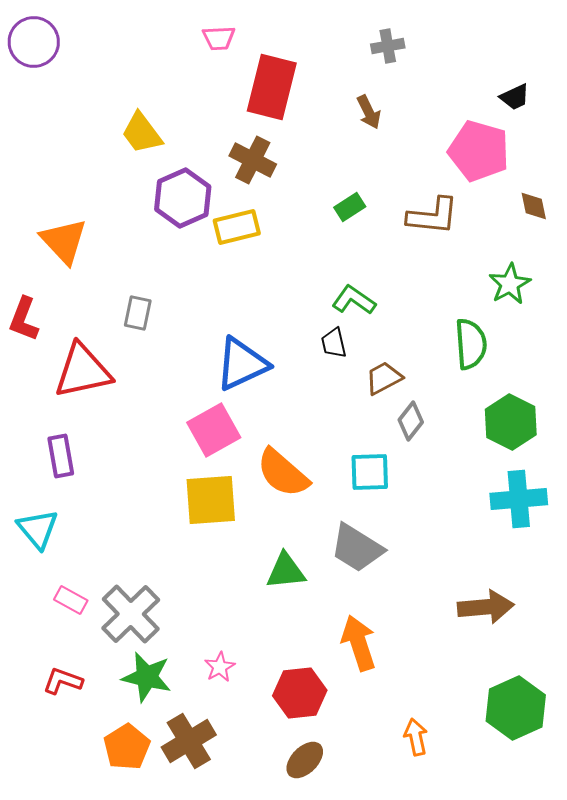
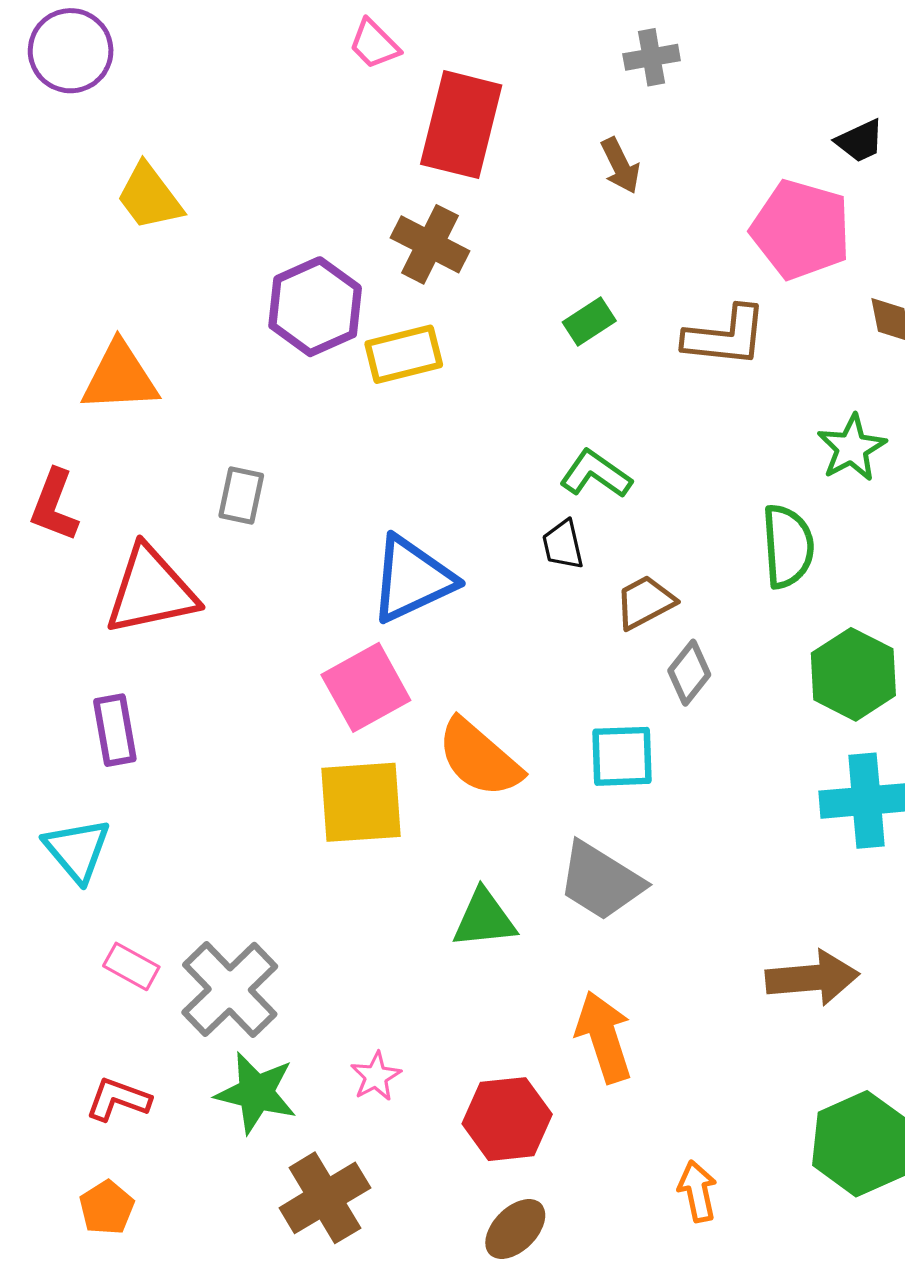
pink trapezoid: (219, 38) -> (374, 44), turned 48
yellow trapezoid: (142, 133) -> (149, 197), moved
orange triangle: (64, 241) -> (120, 377), turned -50
orange pentagon: (127, 747) -> (107, 1208), moved, size x0.7

